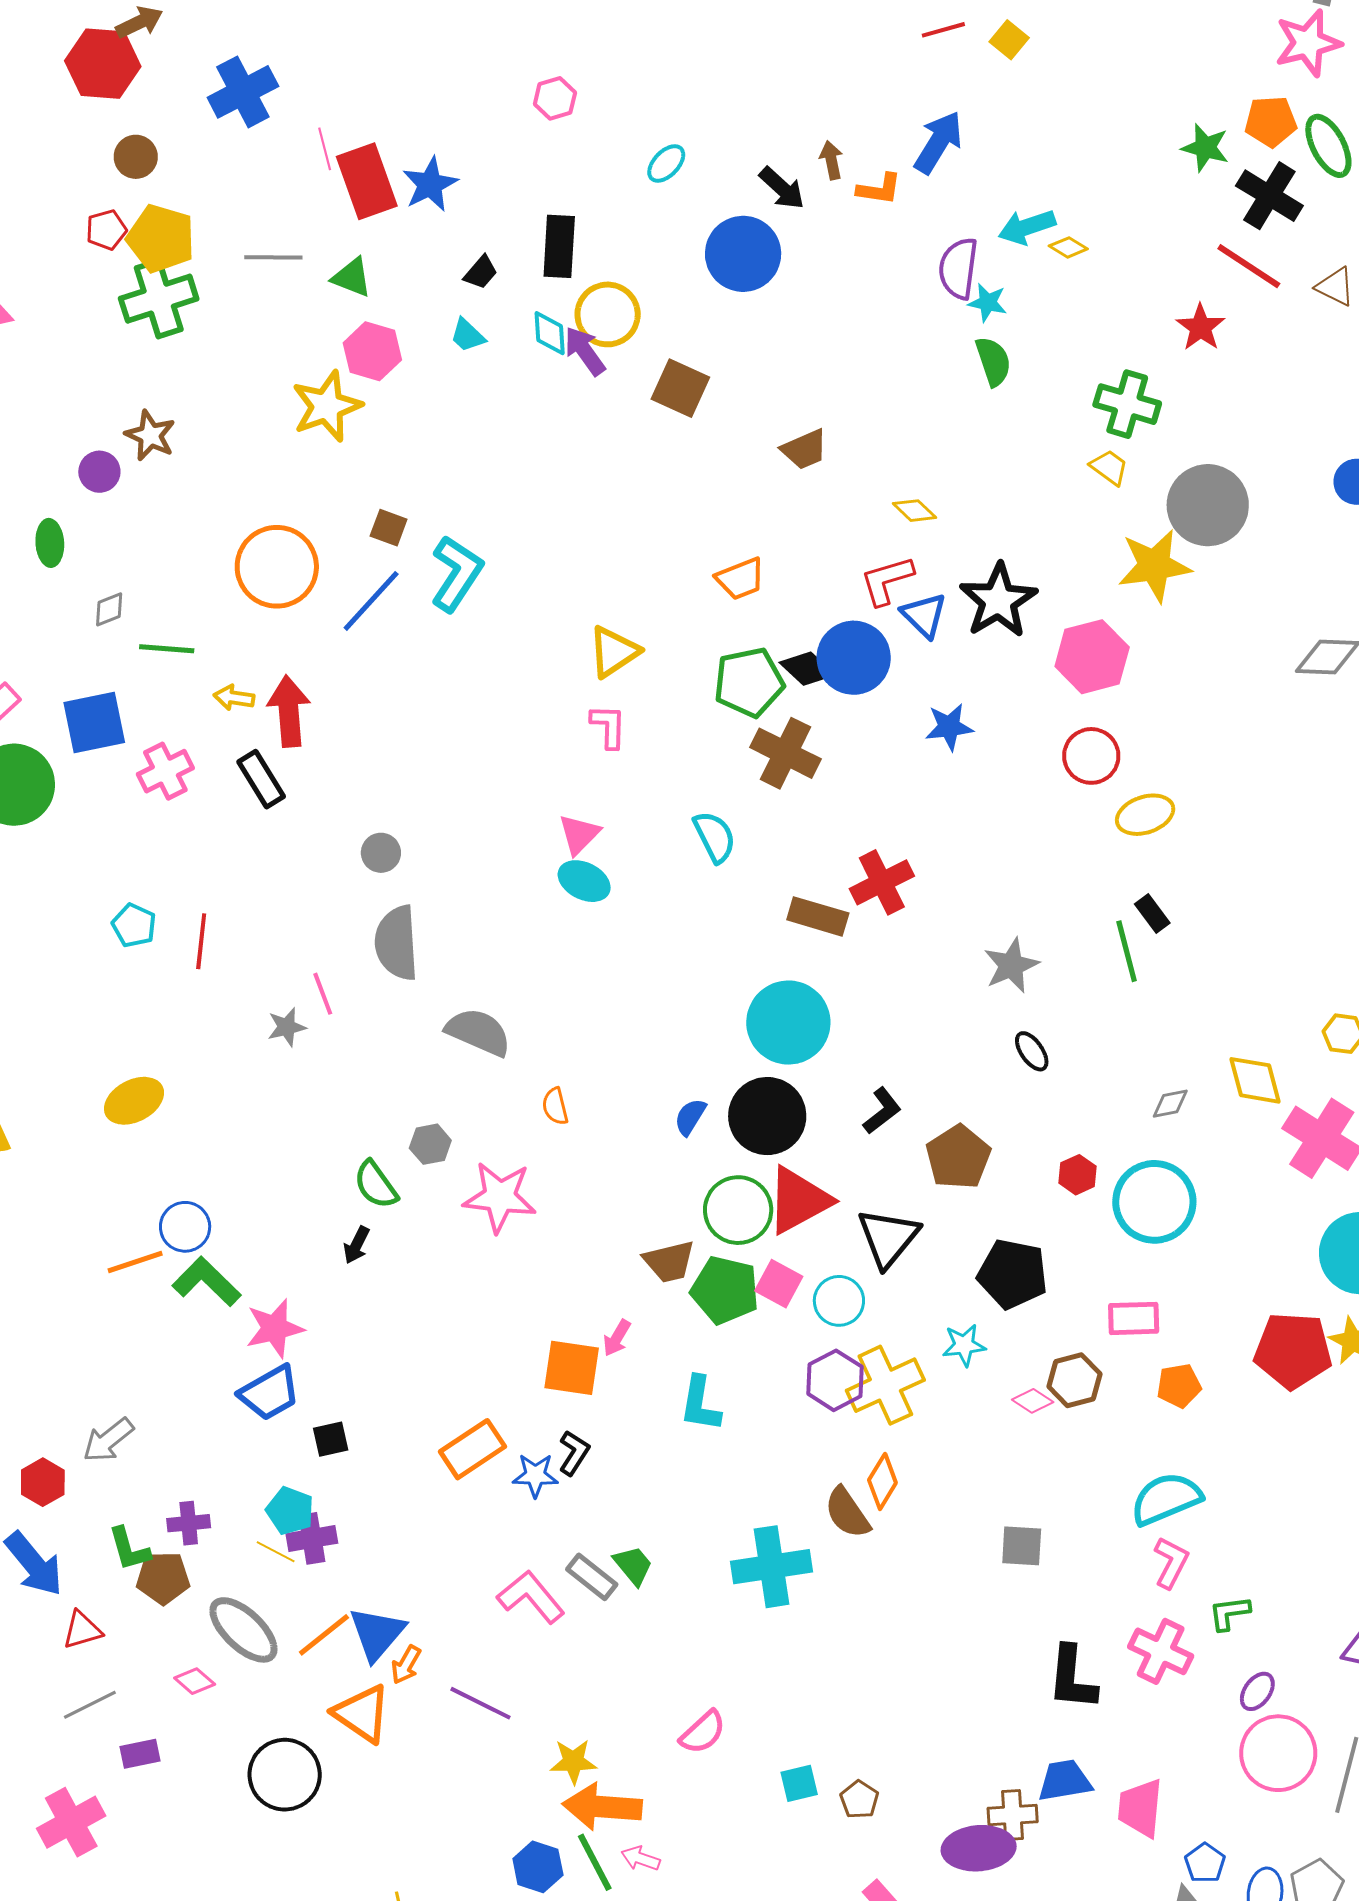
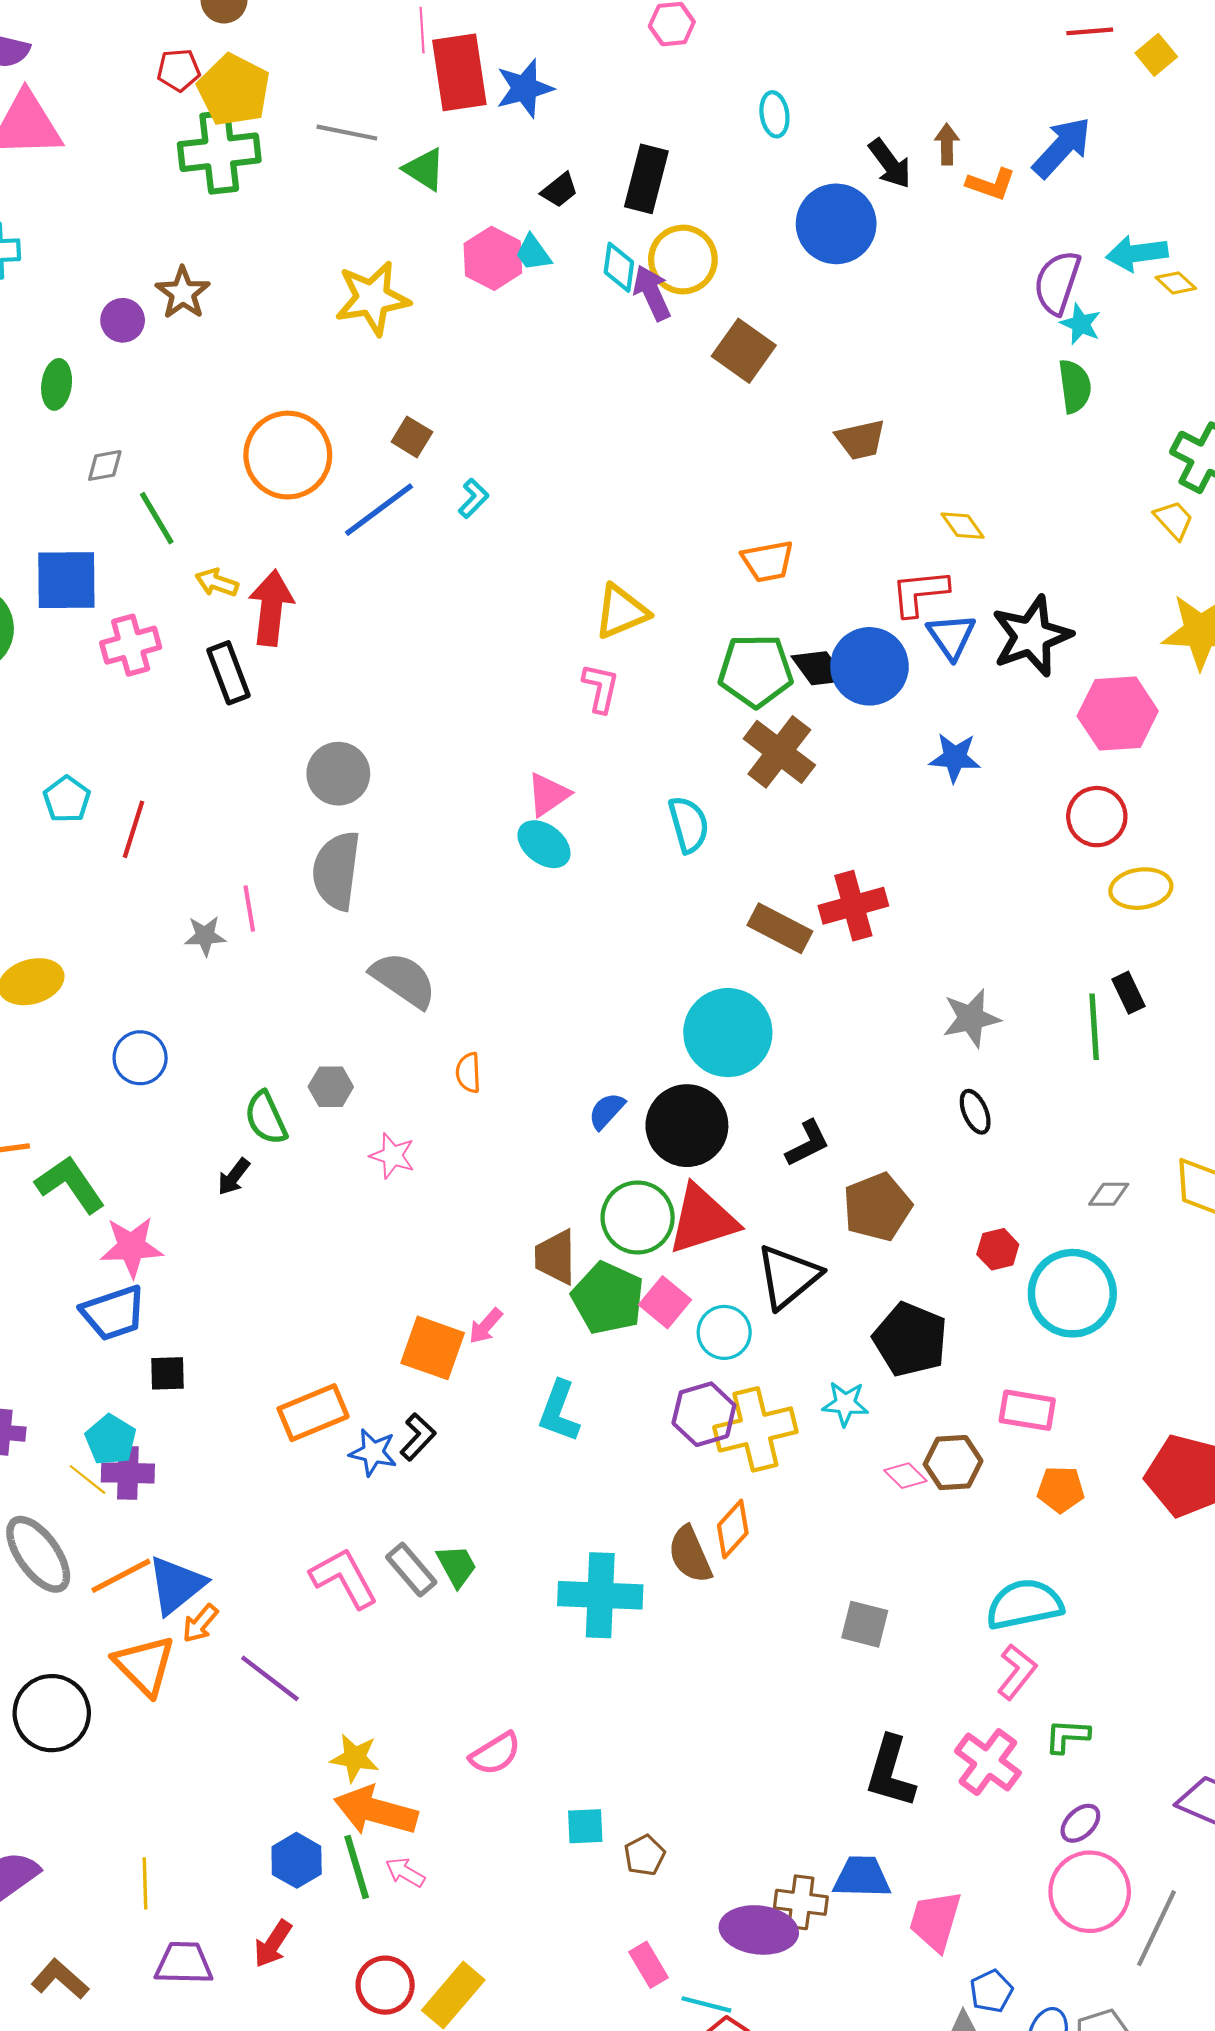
cyan ellipse: (666, 163) -> (774, 114), turned -63
pink hexagon: (372, 351) -> (493, 258), moved
cyan L-shape: (457, 573) -> (473, 498), size x0.5
green line: (167, 649) -> (157, 518), turned 44
gray circle: (381, 853) -> (338, 774), size x1.5
pink star: (500, 1197) -> (392, 1156), size x0.6
blue circle: (185, 1227) -> (140, 1058), moved
brown trapezoid: (669, 1261) -> (556, 1257), turned 92

